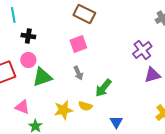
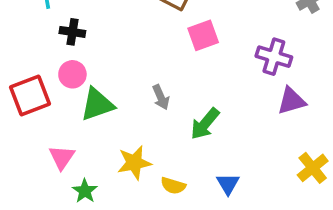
pink square: (78, 44) -> (203, 35), moved
purple cross: (142, 50) -> (274, 57), turned -36
yellow semicircle: (85, 106) -> (173, 186), moved
pink triangle: (22, 107) -> (62, 157), turned 42

